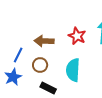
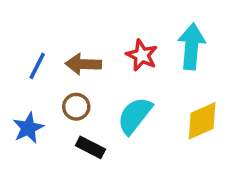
blue line: (18, 55) -> (37, 66), moved
cyan semicircle: (73, 70) -> (135, 116), turned 35

